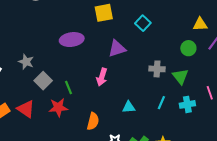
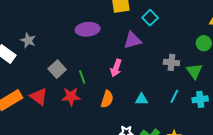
cyan square: (143, 23) -> (150, 18), moved
gray star: (26, 62) -> (28, 40), moved
orange semicircle: (93, 121) -> (107, 99), moved

